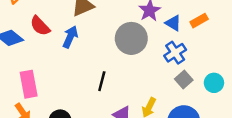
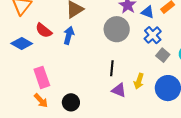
black line: (102, 81) -> (112, 68), moved

